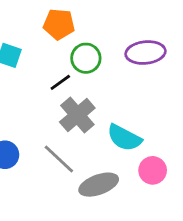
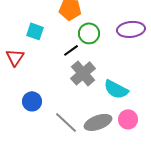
gray line: (59, 159) -> (66, 122), moved
pink circle: (153, 170) -> (128, 119), moved

